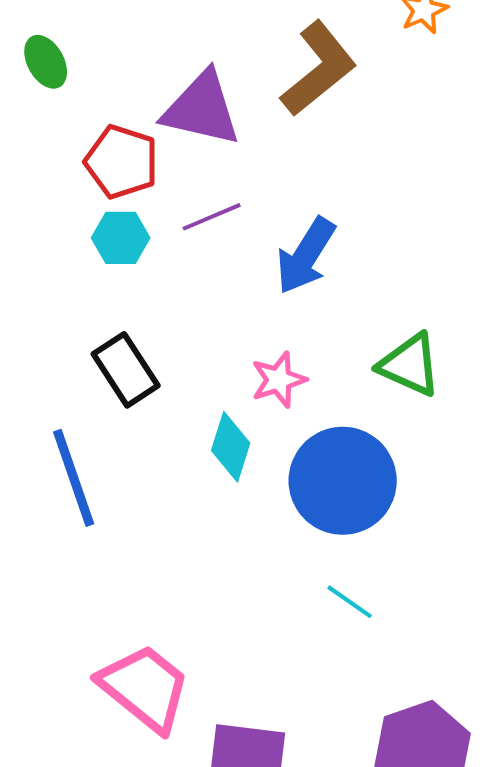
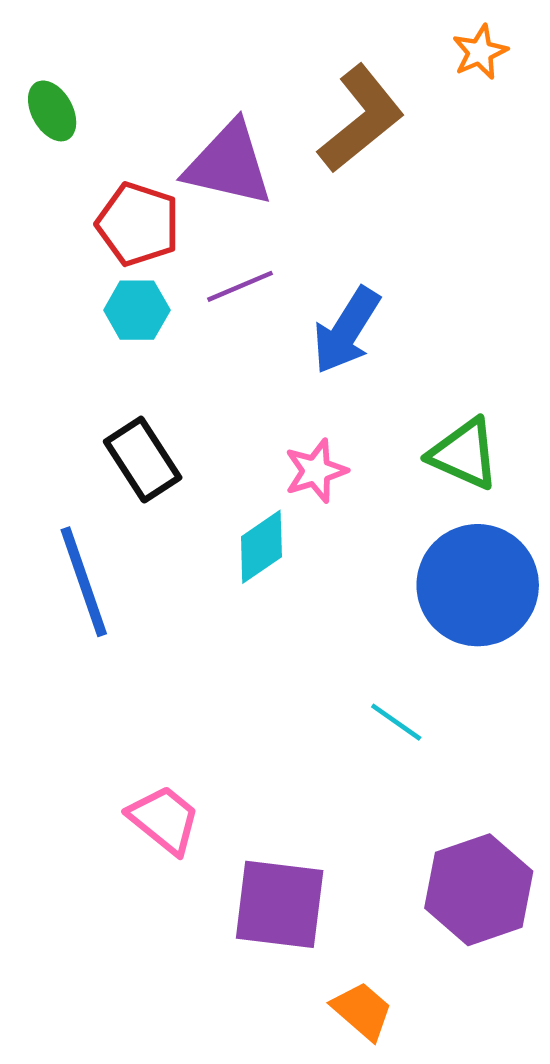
cyan diamond: (231, 447) -> (261, 547), turned 38
blue circle: (343, 481) -> (478, 585), moved
pink trapezoid: (145, 688) -> (164, 819), size x0.7

